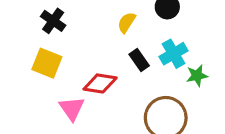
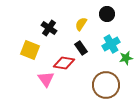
black cross: (53, 21) -> (49, 28), moved
black rectangle: (139, 60) -> (81, 48), moved

